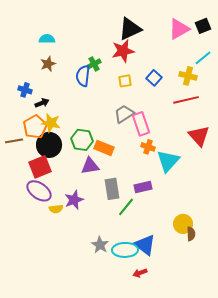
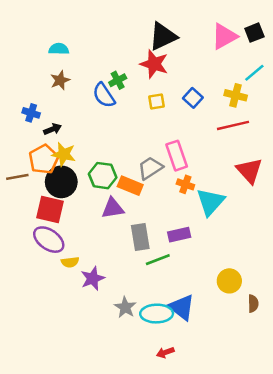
red star: (123, 51) -> (154, 64), turned 30
blue semicircle: (83, 76) -> (104, 95), turned -40
gray trapezoid: (124, 114) -> (150, 168), moved
red square: (40, 167) -> (50, 209), turned 35
purple star: (74, 200) -> (93, 278), moved
green line: (126, 207) -> (158, 260), turned 30
brown semicircle: (191, 234) -> (253, 304), moved
red arrow: (140, 273) -> (165, 352), moved

